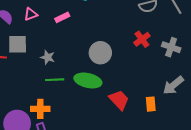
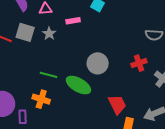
gray star: (48, 57) -> (49, 34), moved
red trapezoid: (119, 100) -> (117, 104), moved
orange cross: (40, 109) -> (41, 99), moved

